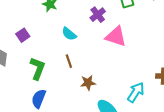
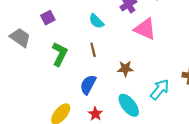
brown star: (88, 83) -> (125, 69), moved
blue semicircle: (39, 99) -> (88, 85), moved

